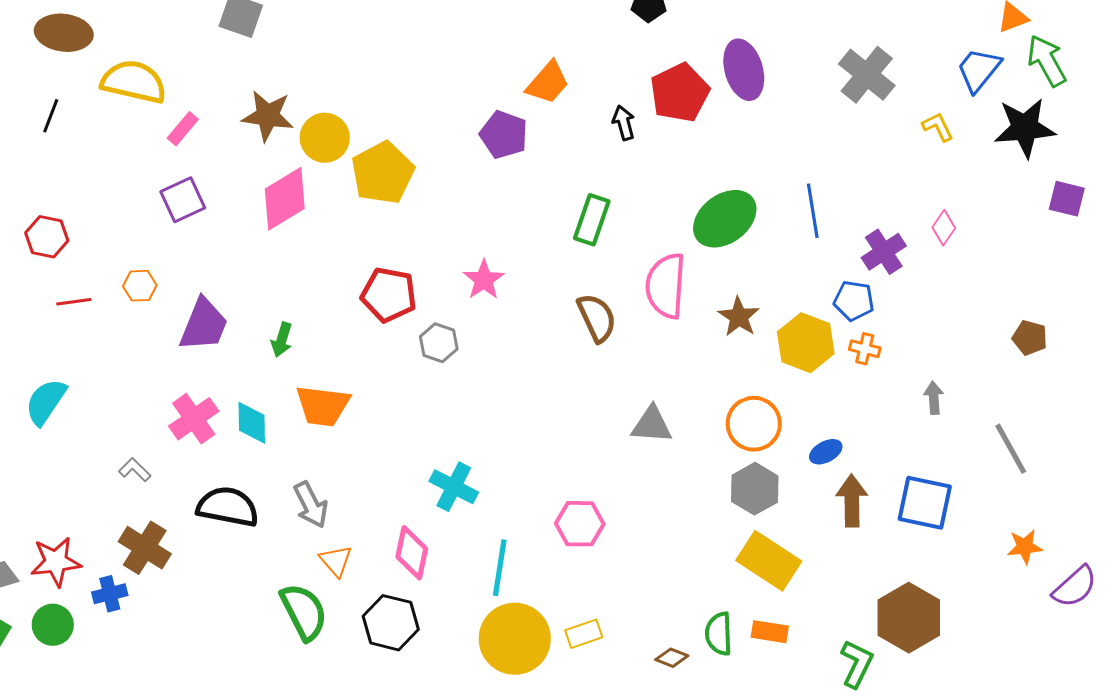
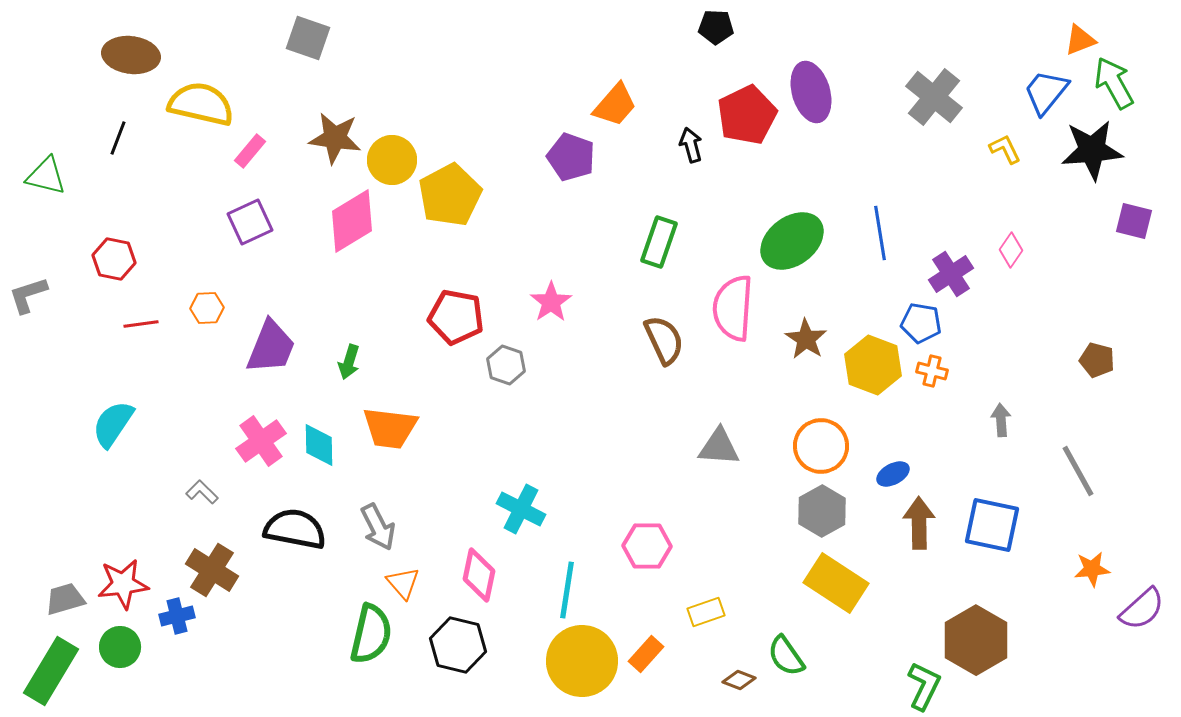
green semicircle: (304, 612) -> (371, 634), turned 40
orange rectangle: (770, 632) -> (646, 654), moved, turned -57
yellow rectangle: (584, 634) -> (706, 612), moved
green semicircle: (719, 634) -> (786, 656), turned -33

